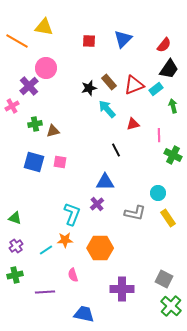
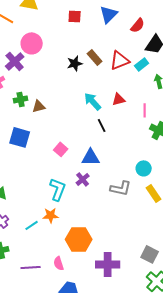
red semicircle: (164, 45) -> (138, 25), moved
cyan arrow: (107, 109) -> (93, 101), moved
pink square: (60, 162) -> (61, 149), moved, turned 32
orange hexagon: (100, 248) -> (79, 239), moved
pink semicircle: (73, 275) -> (59, 263), moved

